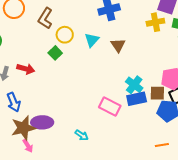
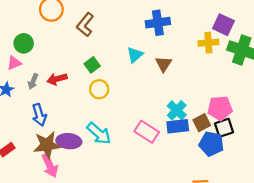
yellow circle: (65, 35) -> (99, 89), moved
red arrow: (26, 69) -> (57, 79), turned 144
brown square: (157, 93) -> (202, 123), turned -35
cyan arrow: (82, 135) -> (99, 133), moved, size x1.6
pink arrow: (28, 146) -> (50, 166), size x1.5

